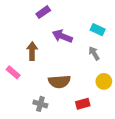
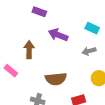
purple rectangle: (43, 12) -> (39, 12), turned 56
gray arrow: (94, 53) -> (89, 51), turned -72

